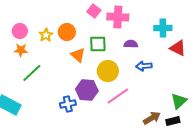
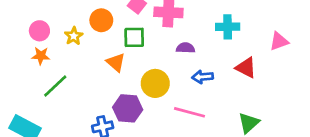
orange circle: (67, 32) -> (101, 20), moved
green square: (98, 44) -> (134, 37), moved
red triangle: (178, 48) -> (246, 68), moved
pink line: (118, 96) -> (189, 112), moved, turned 50

